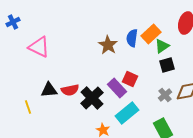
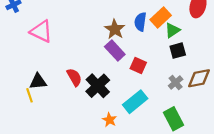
purple rectangle: (117, 88) -> (115, 51), moved
black triangle: (49, 90) -> (38, 81), moved
red semicircle: (70, 90) -> (74, 77), turned -108

